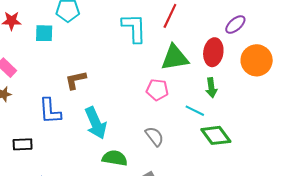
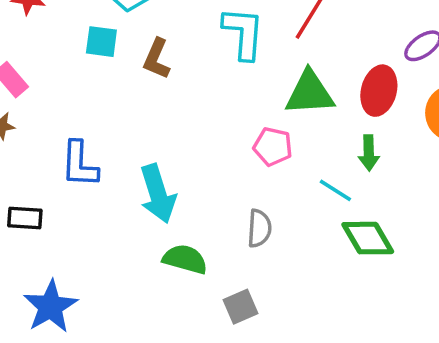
cyan square: (44, 33) -> (101, 42), moved
brown L-shape: (76, 80) -> (157, 59), moved, turned -60
gray semicircle: (155, 136) -> (259, 228), turned 35

